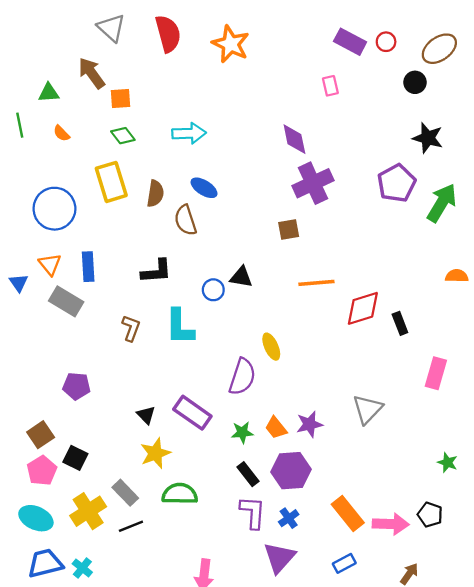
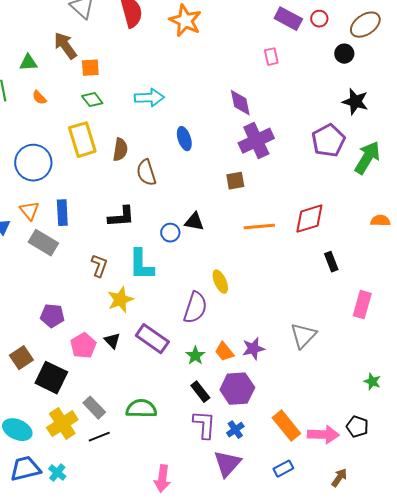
blue ellipse: (204, 188) -> (184, 139), moved, turned 40
red diamond: (363, 308) -> (309, 219), moved
green star: (242, 432) -> (195, 356), turned -30
yellow star: (155, 453) -> (120, 300), moved
black square: (75, 458) -> (51, 378), size x1.5
pink pentagon: (42, 471) -> (83, 346), moved

